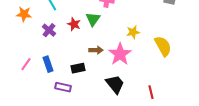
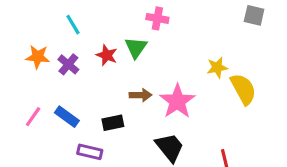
orange star: (24, 14) -> (38, 57), moved
yellow star: (133, 32) -> (217, 68), moved
blue rectangle: (48, 64) -> (67, 117), turned -35

